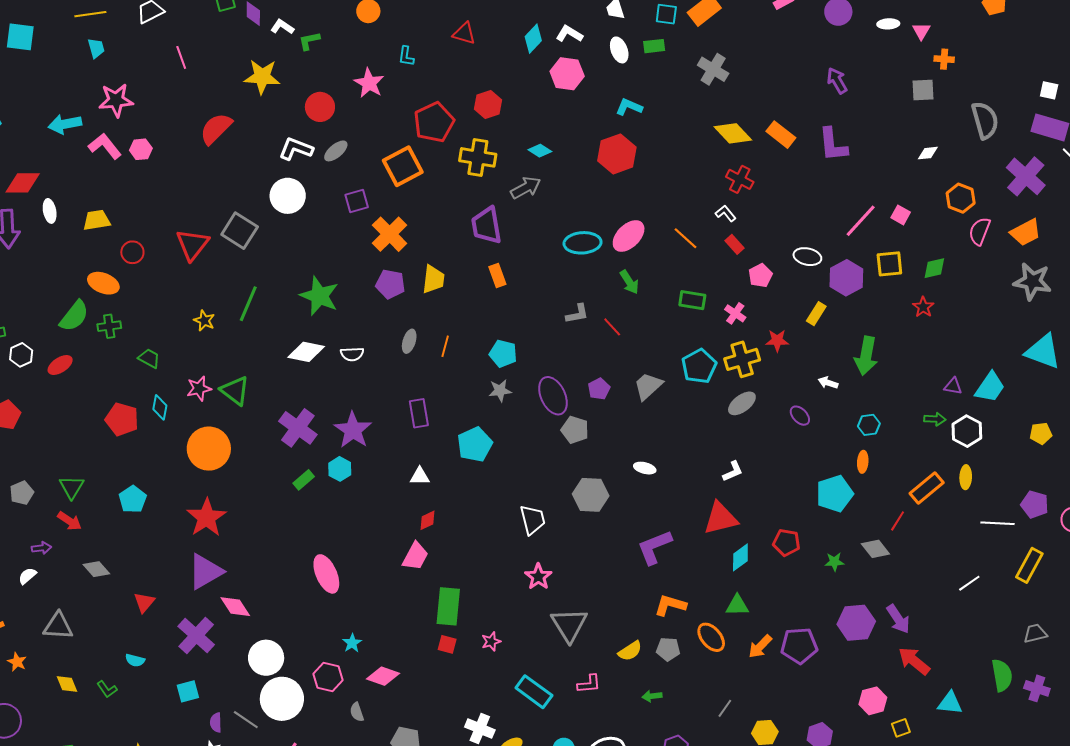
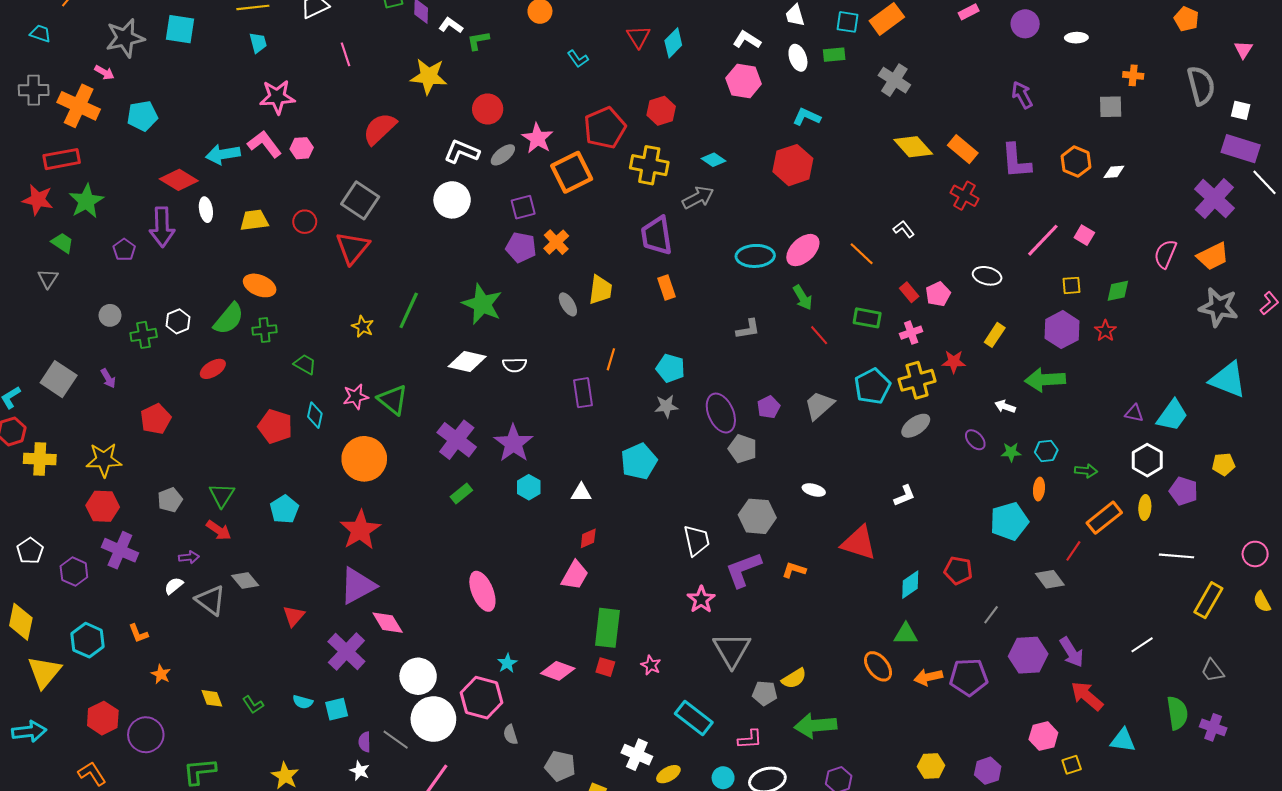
pink triangle: (921, 31) -> (1243, 50), moved
red triangle: (464, 33) -> (638, 37), turned 40
cyan diamond: (533, 39) -> (673, 43), moved
cyan L-shape: (406, 56) -> (578, 59), turned -45
pink star: (369, 83) -> (537, 138), moved
gray semicircle: (985, 120) -> (1201, 86), moved
cyan arrow: (65, 124) -> (223, 154), moved
red cross: (740, 179) -> (965, 196), moved
red diamond: (23, 183) -> (179, 180), turned 30
orange hexagon: (961, 198) -> (1076, 162), moved
gray square: (240, 231) -> (360, 200), moved
orange cross: (390, 234) -> (556, 242), size x0.7
red rectangle: (735, 244) -> (909, 292), moved
red circle: (132, 252) -> (305, 222), moved
yellow square: (889, 264) -> (1072, 285), size x0.7
purple hexagon: (846, 278) -> (1062, 330), moved
purple pentagon: (390, 284) -> (521, 247), moved
pink cross: (735, 313) -> (911, 333), turned 35
red line: (612, 327) -> (819, 335), moved
gray ellipse: (409, 341) -> (568, 304), moved, turned -50
white hexagon: (21, 355) -> (178, 321), moved
green arrow: (866, 356) -> (1045, 380), turned 75
purple rectangle: (419, 413) -> (583, 393), moved
green arrow: (935, 419) -> (1086, 471), moved
cyan hexagon: (340, 469) -> (529, 487), moved
purple pentagon: (1035, 504) -> (1184, 491), moved
red triangle: (721, 518) -> (859, 543), moved, turned 30
purple L-shape: (654, 547) -> (743, 570), moved
green star: (834, 562) -> (1011, 452), moved
white line: (969, 583) -> (1142, 645), moved
orange L-shape: (670, 605) -> (794, 570), moved, size x0.7
gray triangle: (58, 626) -> (210, 600), moved, turned 32
gray trapezoid: (1035, 633) -> (1213, 671), turned -115
pink star: (491, 642) -> (651, 665), turned -30
orange arrow: (760, 646) -> (928, 677), turned 32
gray pentagon: (668, 649) -> (765, 693), moved
cyan semicircle: (135, 660) -> (303, 702), moved
pink diamond: (383, 676) -> (558, 671), moved
pink hexagon: (328, 677) -> (482, 698), size x1.4
pink L-shape: (589, 684) -> (750, 739), moved
green arrow: (652, 696) -> (815, 726), size x2.0
gray line: (725, 708) -> (991, 615), moved

